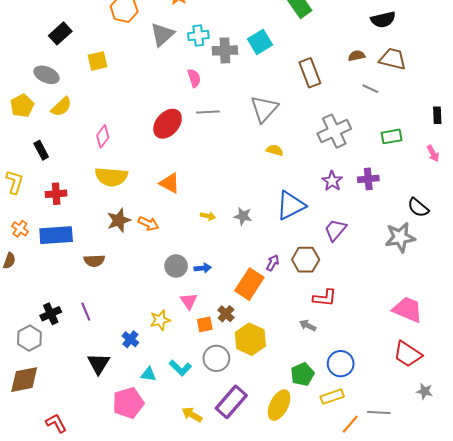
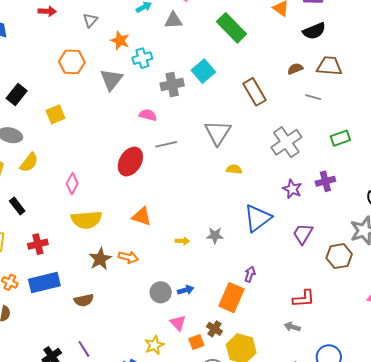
cyan cross: (198, 36) -> (142, 58), moved
pink semicircle: (194, 78) -> (148, 115), turned -48
brown hexagon: (306, 260) -> (339, 256), moved

